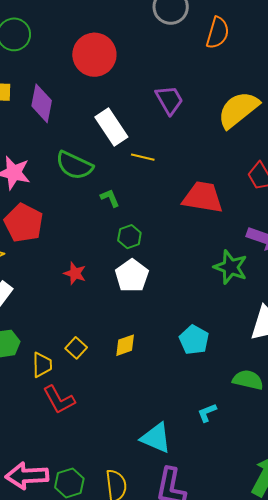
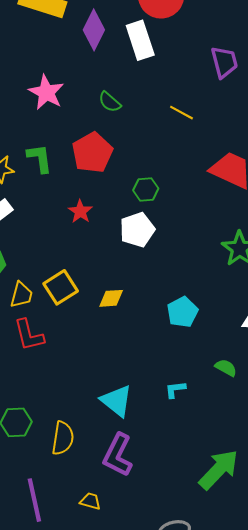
white rectangle: (111, 127) -> (140, 40), moved
green semicircle: (74, 165) -> (110, 102), size x0.6
green L-shape: (110, 198) -> (40, 158), moved, size x1.4
red pentagon: (24, 223) -> (92, 153), moved
yellow square: (76, 348) -> (61, 287), size x1.5
green semicircle: (248, 380) -> (226, 368), size x0.7

